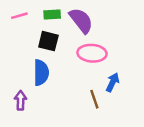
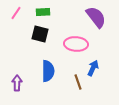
pink line: (19, 16) -> (16, 13), turned -40
purple semicircle: (81, 21) -> (96, 17), moved
blue semicircle: (41, 73) -> (48, 71), moved

